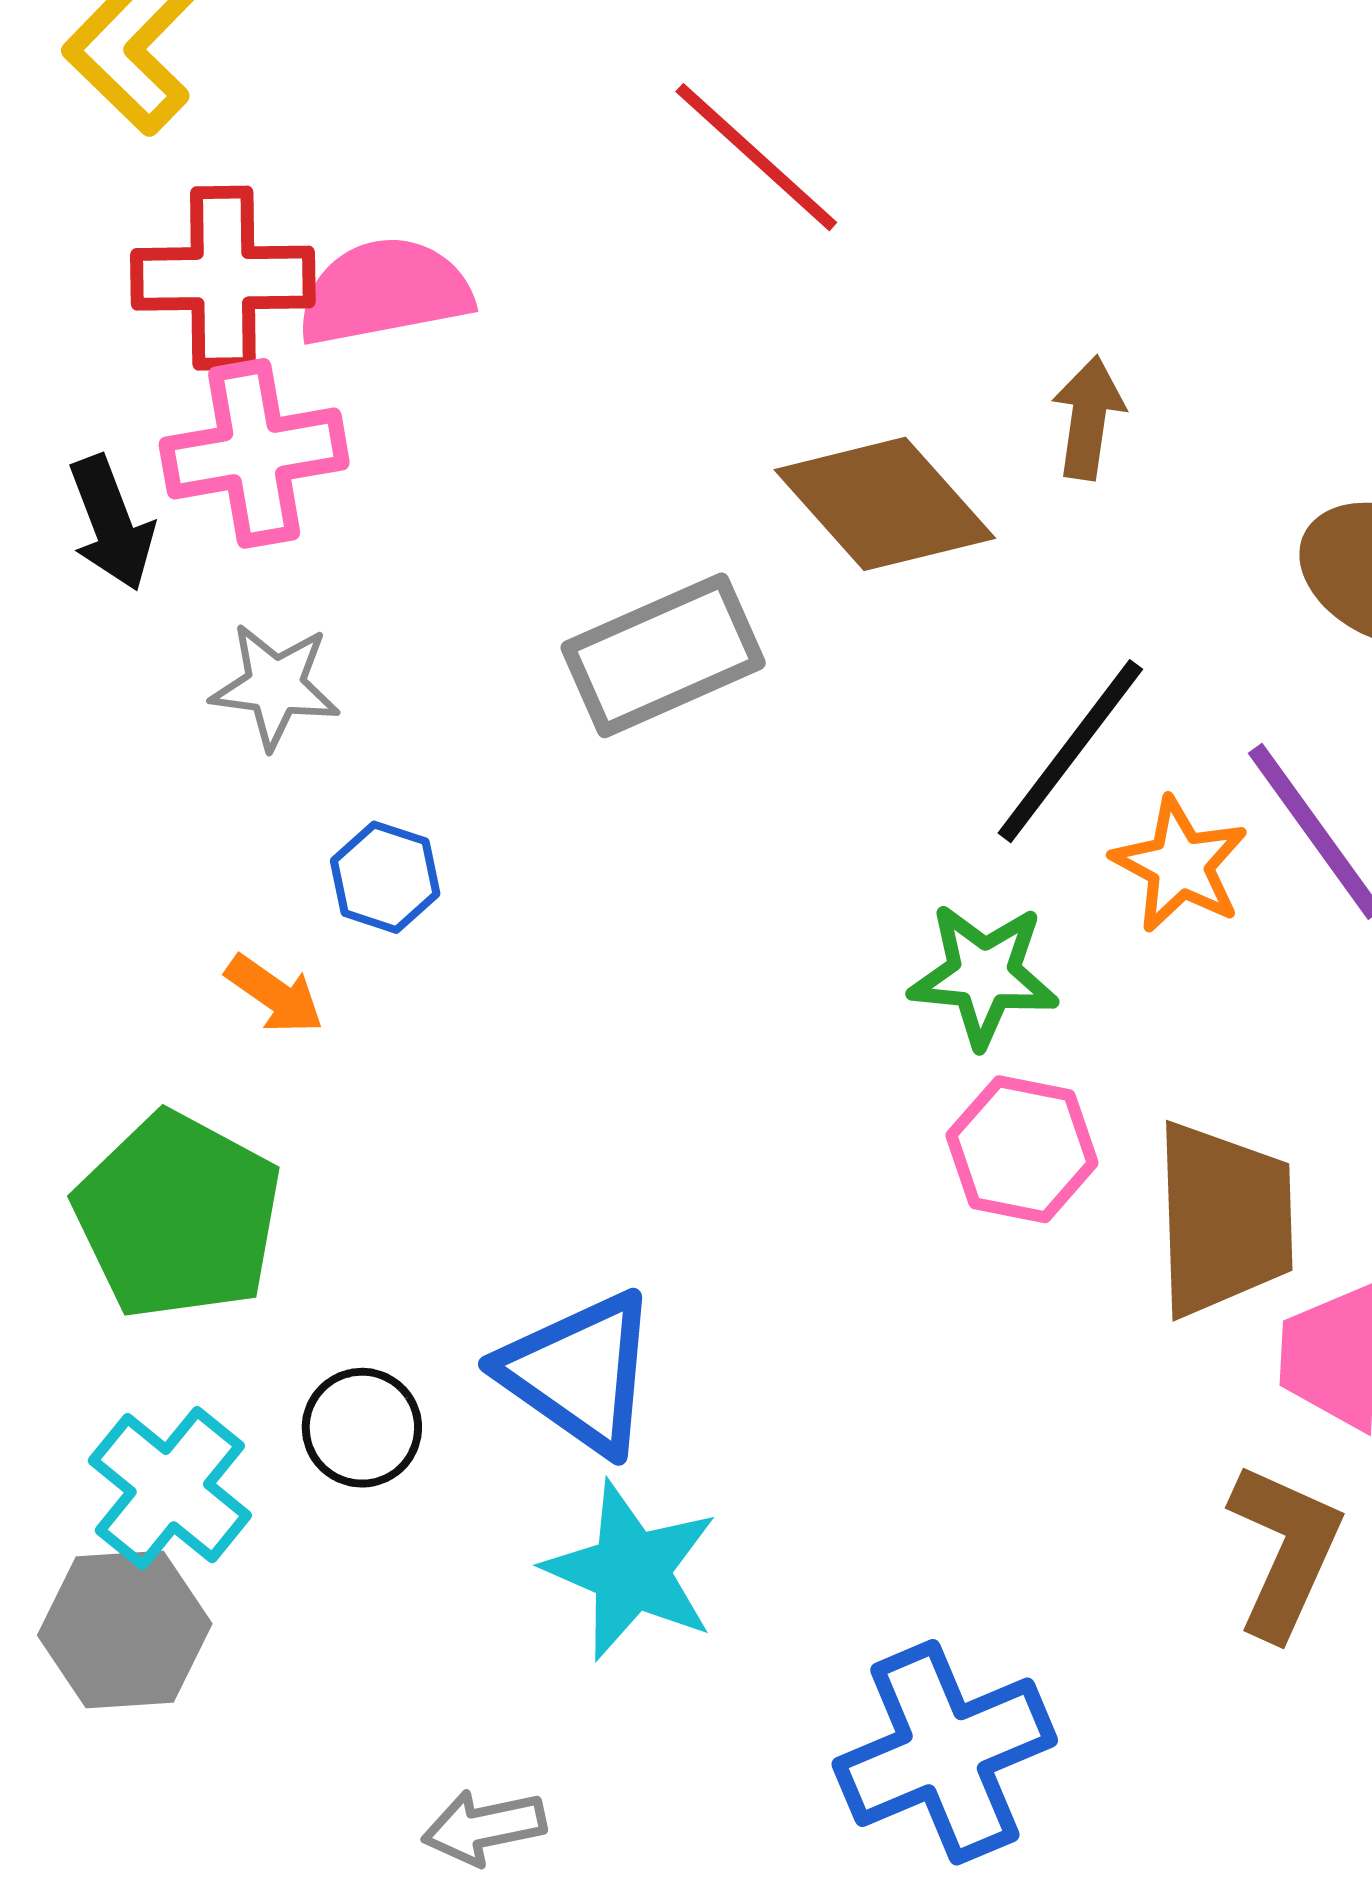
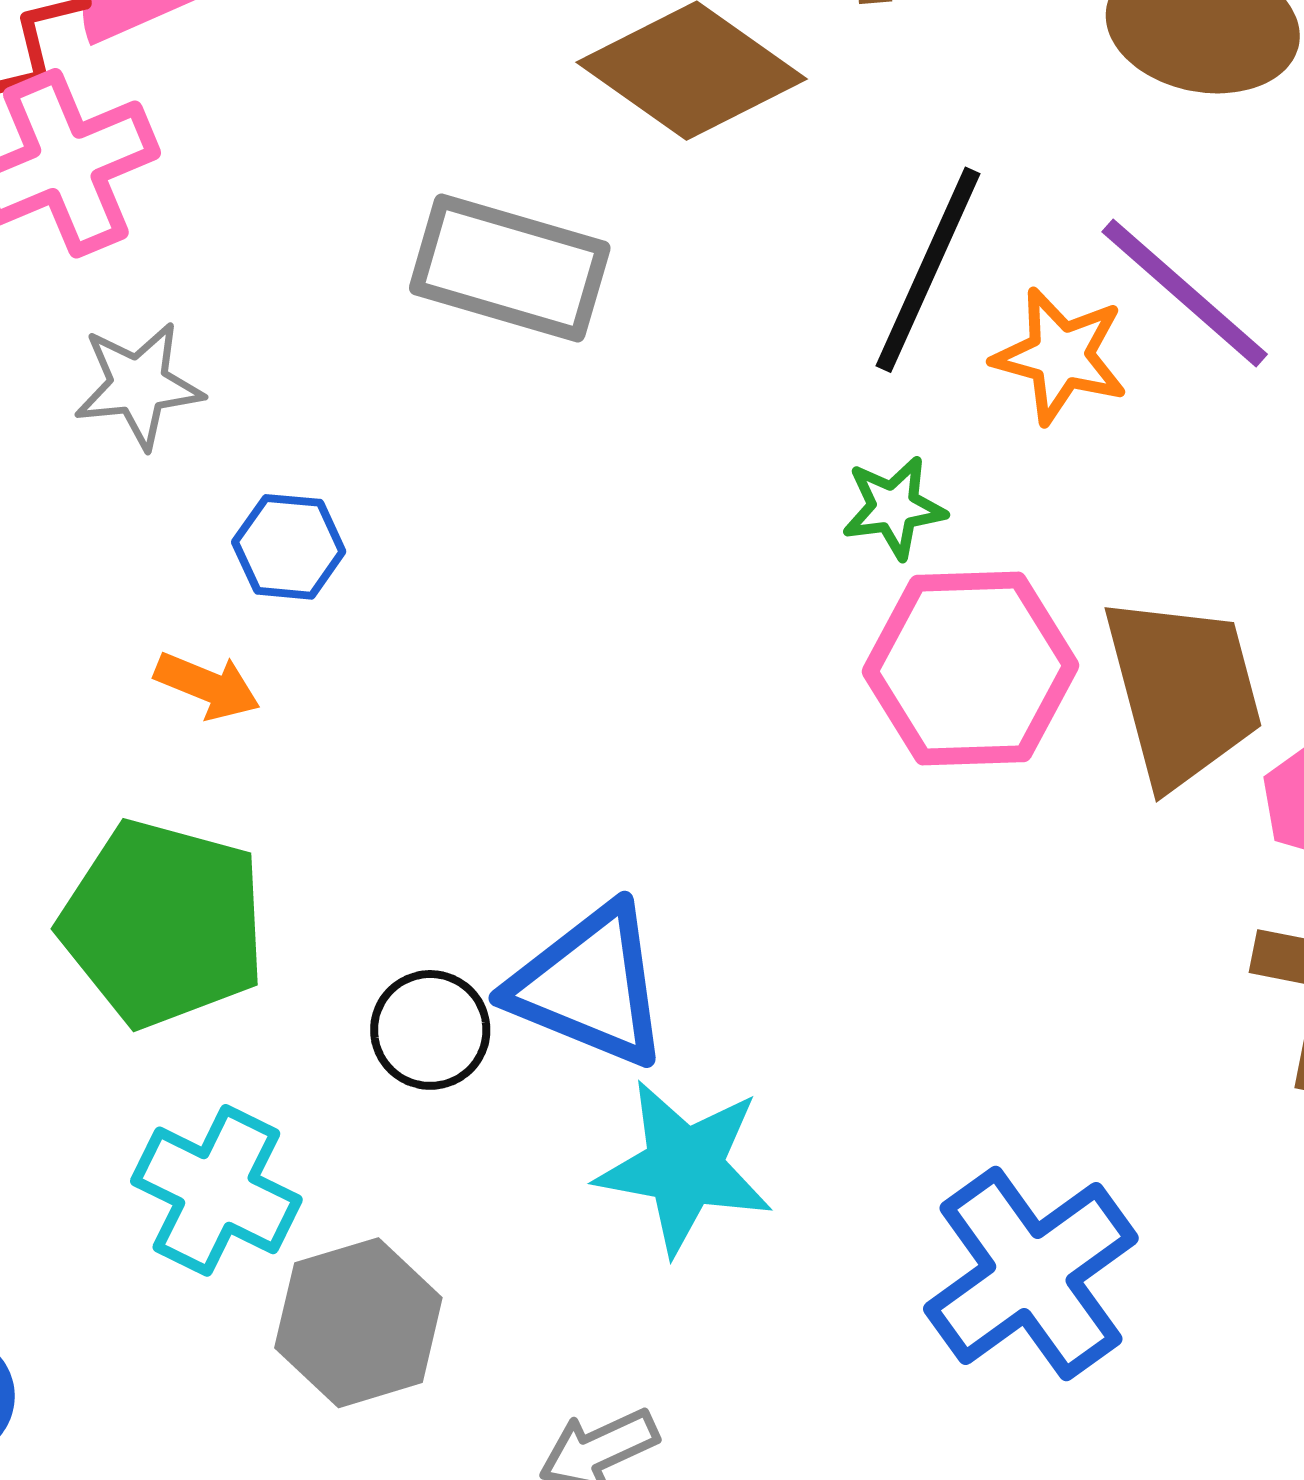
gray rectangle: (663, 655) -> (510, 268), turned 53
green star: (984, 975) -> (894, 507), size x0.7
pink hexagon: (1022, 1149) -> (970, 669), size x1.4
black circle: (362, 1428) -> (430, 1030), moved
gray hexagon: (125, 1630) -> (358, 1323), moved

